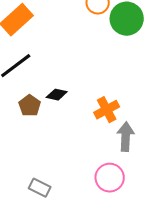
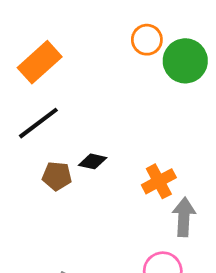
brown pentagon: (30, 106) -> (57, 176), turned -30

